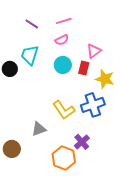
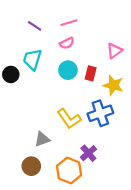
pink triangle: (94, 51) -> (114, 51), moved
brown circle: (12, 149) -> (31, 166), moved

